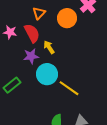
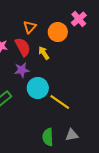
yellow arrow: (49, 47) -> (44, 53), moved

